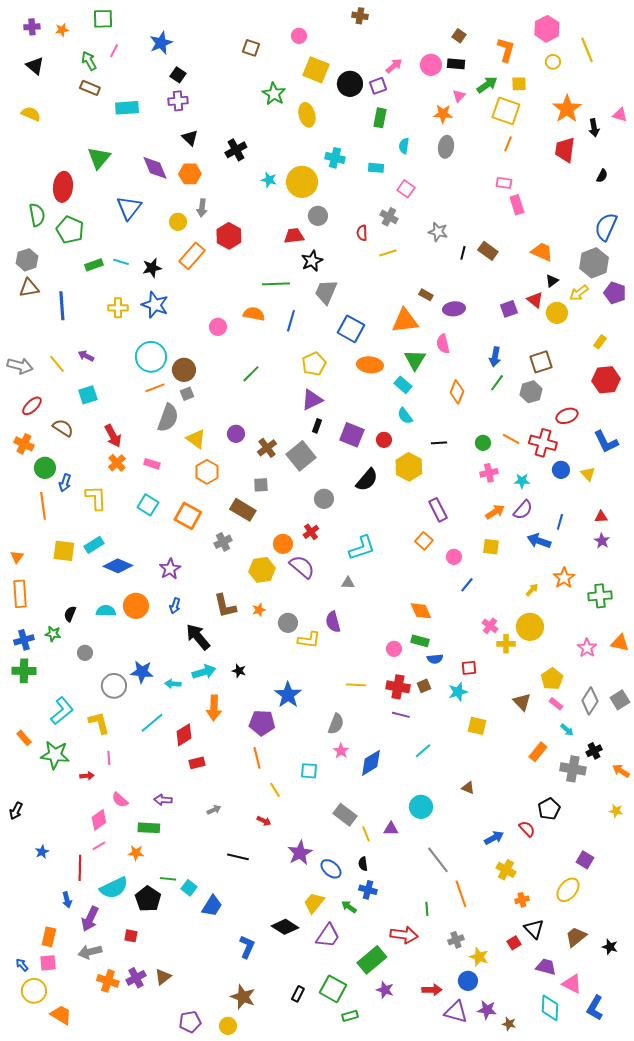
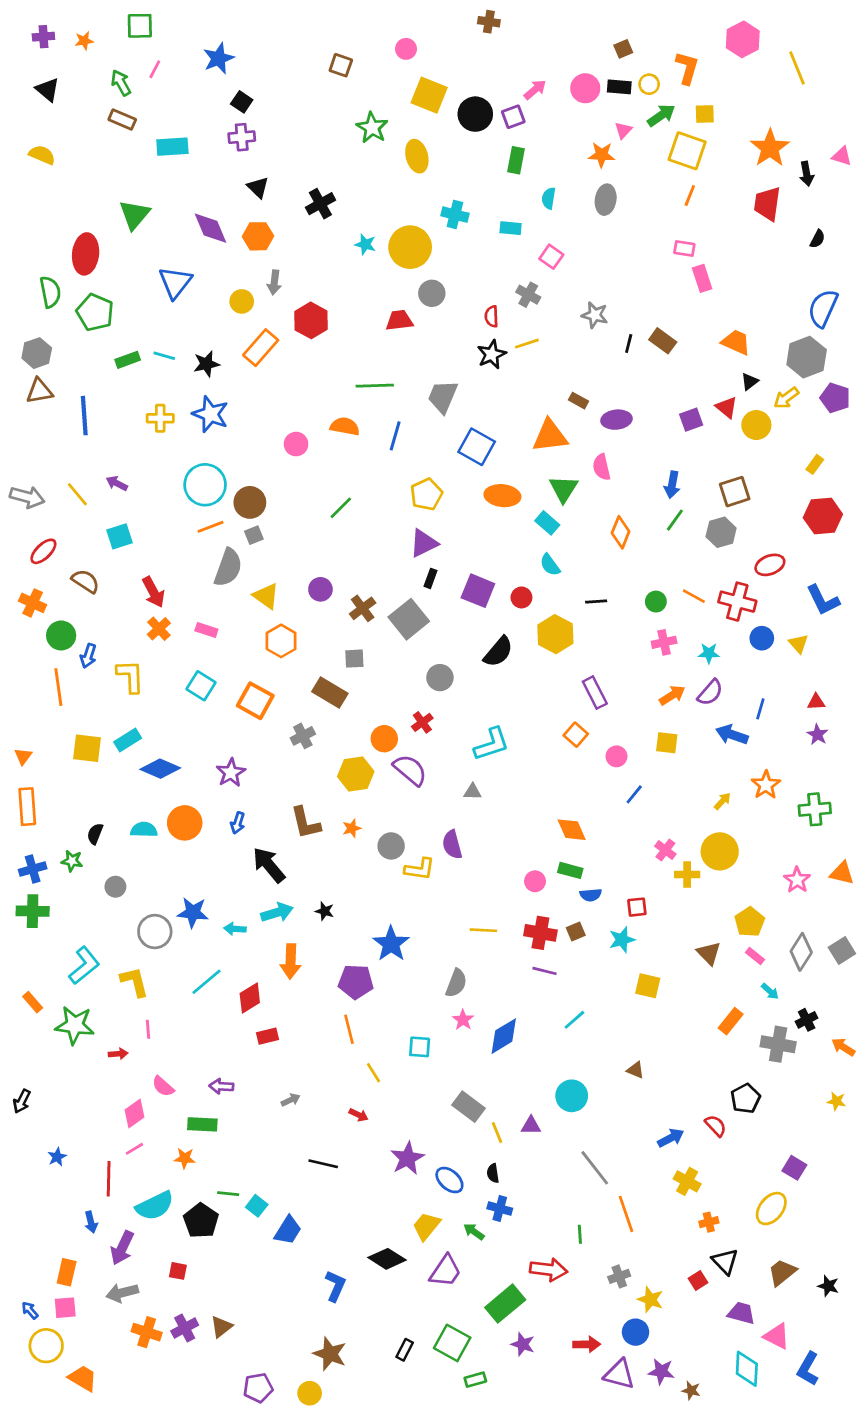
brown square: (459, 36) -> (623, 49), turned 32
yellow circle: (553, 62) -> (649, 84), moved
black star: (312, 261) -> (492, 354), moved

